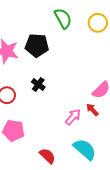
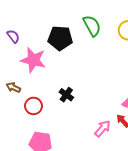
black pentagon: (37, 45) -> (60, 38), moved

